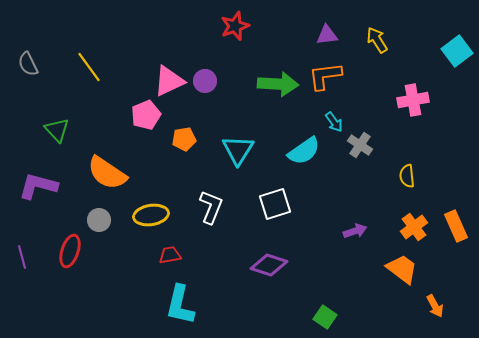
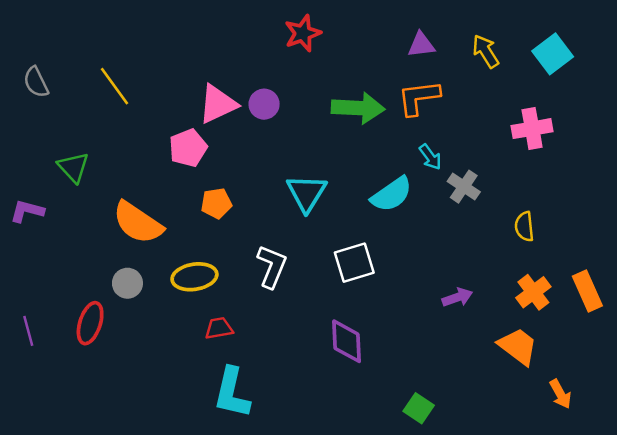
cyan square: (457, 51) -> (553, 54), moved
orange pentagon: (184, 139) -> (216, 203), moved
purple L-shape: (38, 186) -> (27, 211), moved, size x0.7
purple diamond: (269, 265) -> (347, 341), turned 69

